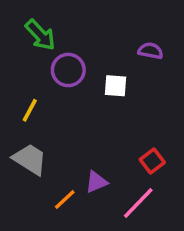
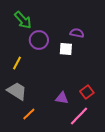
purple semicircle: (151, 51) -> (77, 33), moved
purple triangle: (96, 182) -> (62, 98), moved, turned 32
orange line: (65, 200) -> (29, 114), moved

